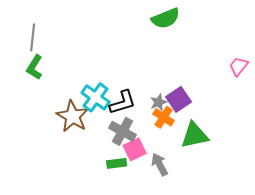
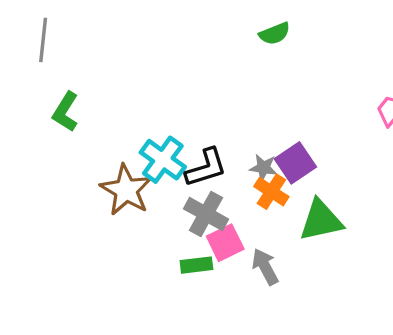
green semicircle: (166, 18) -> (275, 34), size x0.7
gray line: (33, 37) -> (43, 40), moved
gray star: (159, 102) -> (263, 168), turned 30

